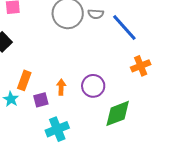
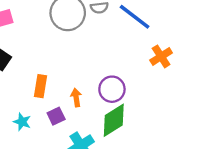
orange rectangle: (24, 80) -> (41, 86), moved
green diamond: (118, 113) -> (114, 120), moved

